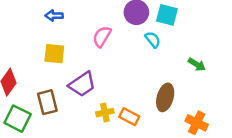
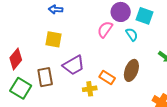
pink semicircle: (102, 37) -> (105, 29), moved
brown ellipse: (165, 97) -> (131, 70), moved
orange rectangle: (129, 117) -> (107, 78), moved

